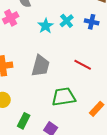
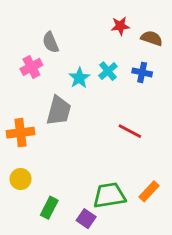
gray trapezoid: (41, 66) -> (59, 111), moved
green trapezoid: (64, 97) -> (109, 195), moved

